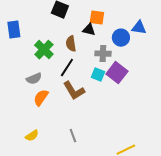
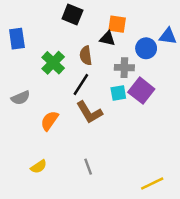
cyan square: (98, 75) -> (118, 93), turned -32
gray semicircle: (34, 79) -> (21, 98), moved

